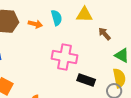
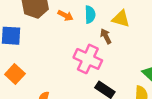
brown arrow: (104, 34) -> (106, 36), moved

